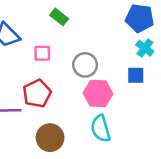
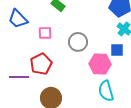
pink hexagon: (98, 93) -> (100, 64), moved
cyan semicircle: (101, 129) -> (106, 91), moved

